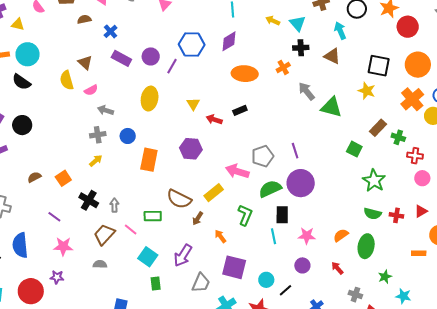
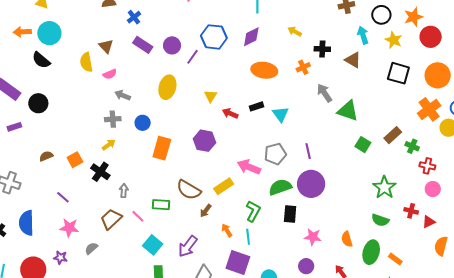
yellow arrow: (273, 21) -> (295, 31), moved
cyan triangle: (298, 23) -> (281, 114), moved
yellow star: (367, 91) -> (394, 40), moved
green square: (354, 149) -> (363, 145), moved
black cross: (89, 200) -> (100, 172), moved
red cross: (396, 215) -> (411, 211), moved
orange semicircle: (341, 235) -> (347, 239), turned -77
cyan line: (274, 236) -> (248, 237), moved
orange rectangle: (419, 253) -> (395, 259), moved, turned 32
gray semicircle: (100, 264) -> (91, 248), moved, turned -48

